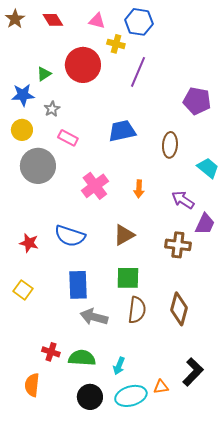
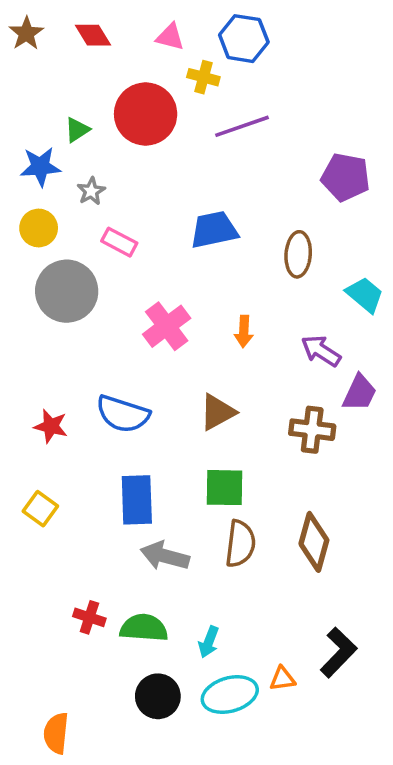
purple line: (138, 72) -> (242, 126), turned 48
orange semicircle: (32, 385) -> (56, 733), moved

